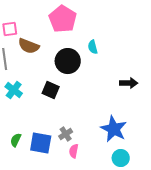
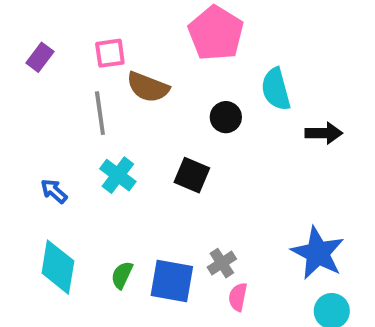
cyan semicircle: (93, 47) -> (276, 89), size x1.5
black circle: (68, 61) -> (226, 117), size x0.6
black arrow: (129, 83) -> (324, 133), moved

